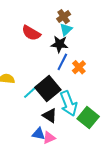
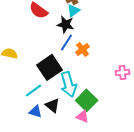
cyan line: (31, 91) -> (34, 90), moved
black triangle: (50, 115) -> (52, 105), moved
pink triangle: (49, 138) -> (82, 116), moved, turned 40

